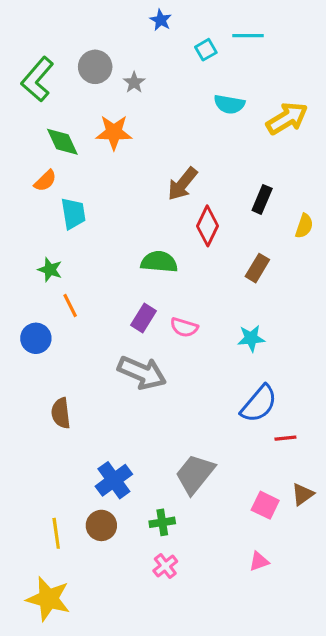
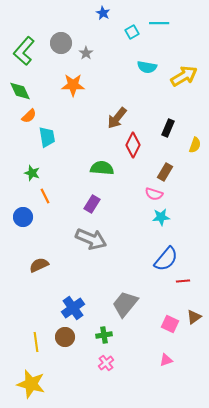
green diamond: (62, 142) -> (20, 91), moved
pink semicircle: (184, 327) -> (154, 194), moved
brown semicircle: (61, 413) -> (39, 265), turned 72

